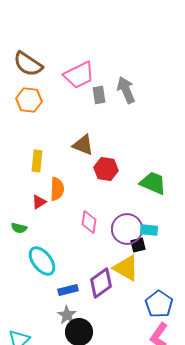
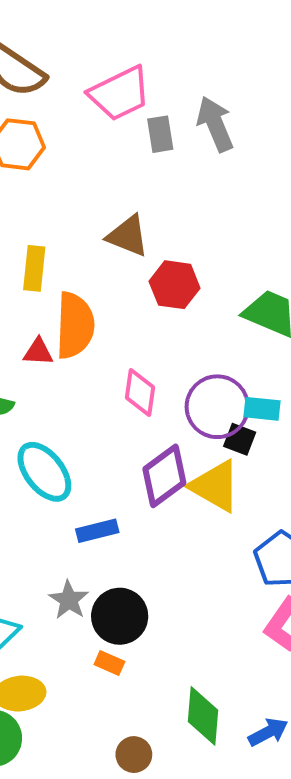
orange semicircle: (57, 189) -> (75, 325), size x1.4
red triangle: (39, 202) -> (38, 352), turned 35
black square: (138, 245) -> (240, 439), turned 35
purple diamond: (101, 283) -> (164, 476), moved
gray star: (67, 315) -> (69, 600), moved

